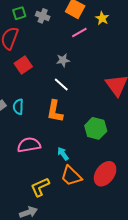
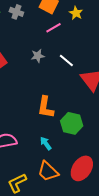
white line: (61, 85) -> (66, 60), moved
orange L-shape: (55, 111) -> (46, 107), moved
cyan arrow: (63, 154) -> (46, 143), moved

